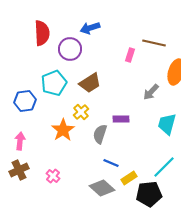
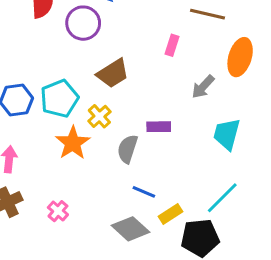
pink rectangle: (130, 55) -> (172, 45), moved
cyan pentagon: (54, 83) -> (59, 99), moved

